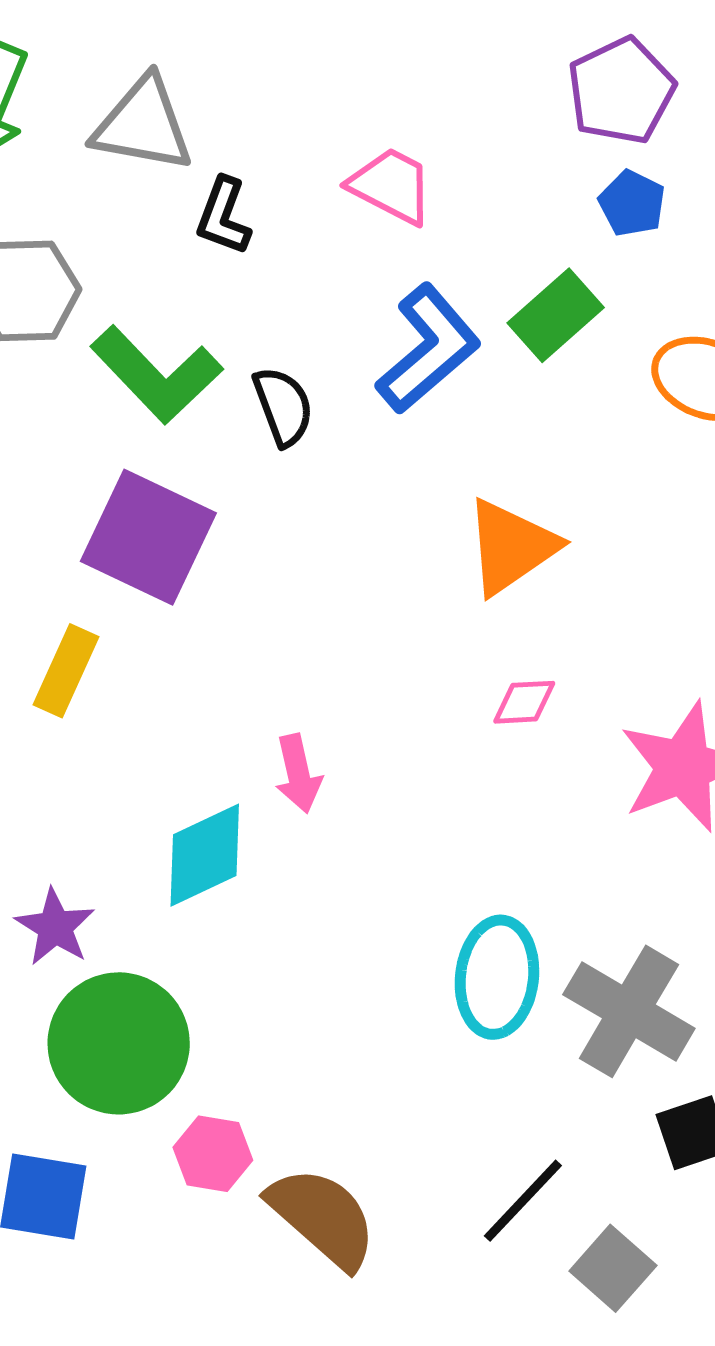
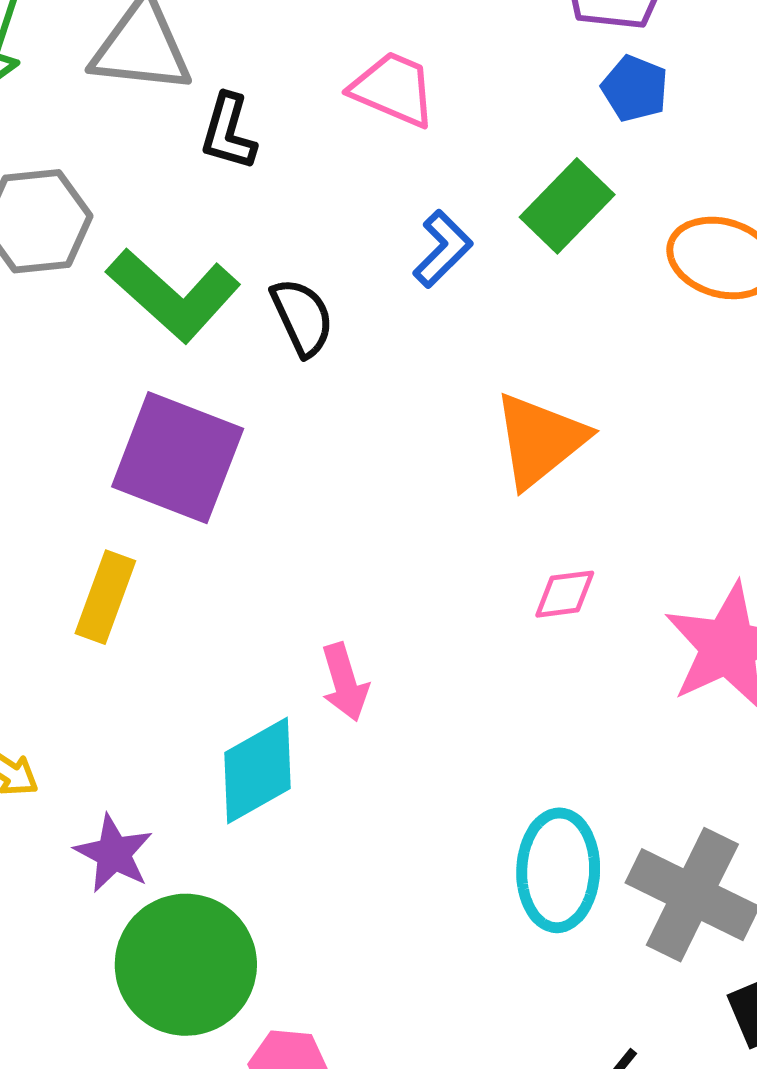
blue L-shape: (428, 349) -> (443, 249), size x0.6

